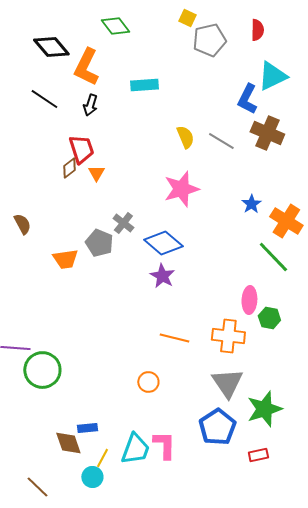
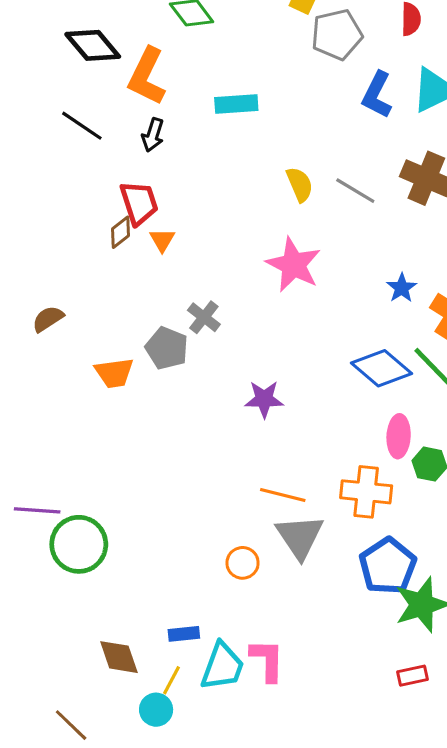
blue L-shape: (247, 99) -> (377, 95), moved
pink star: (181, 189) -> (294, 265), turned -30
brown semicircle: (22, 224) -> (48, 319), turned -95
blue diamond: (163, 243) -> (382, 368), moved
purple star: (162, 276) -> (264, 399), turned -30
gray triangle: (227, 383) -> (300, 537), moved
blue pentagon: (217, 427) -> (388, 566), moved
blue rectangle: (87, 428) -> (184, 634), moved

